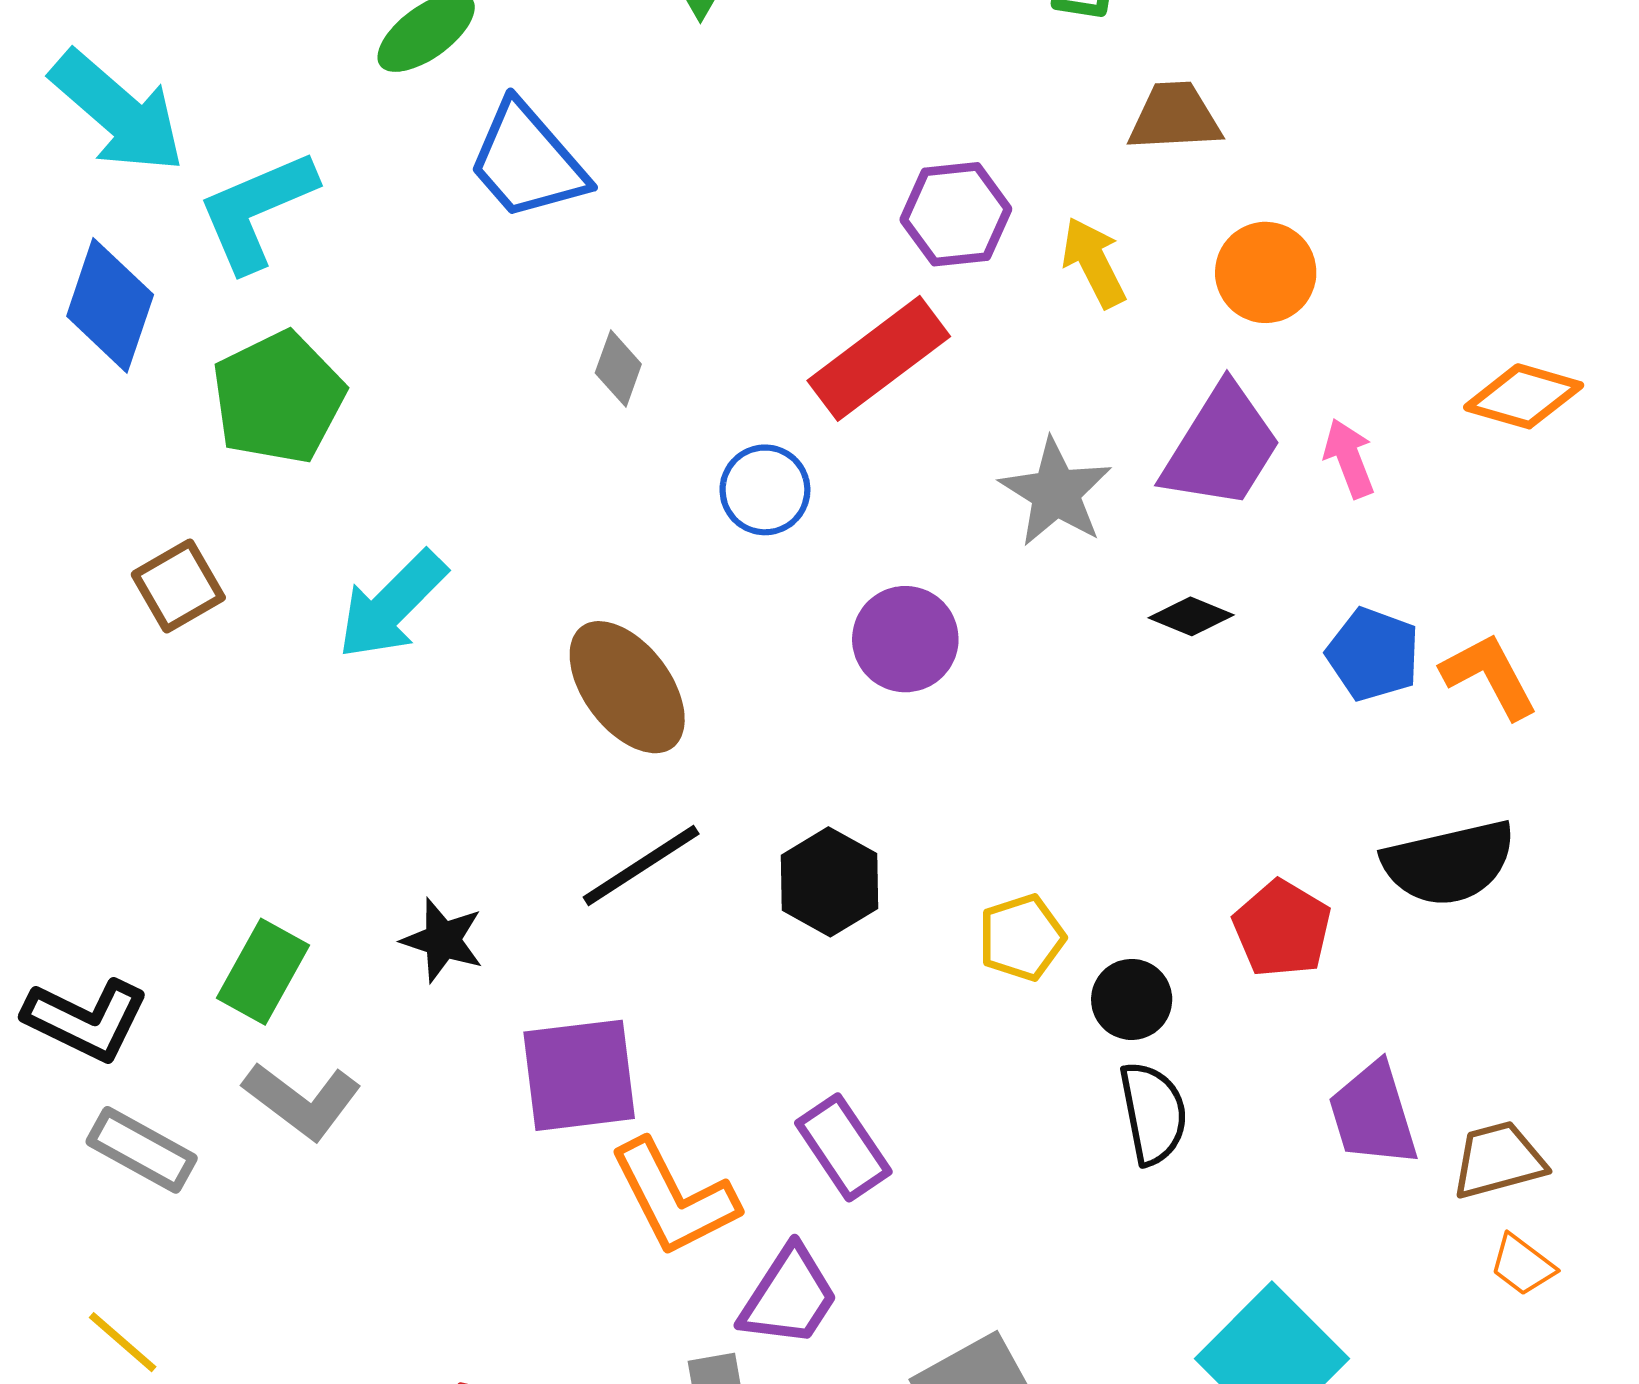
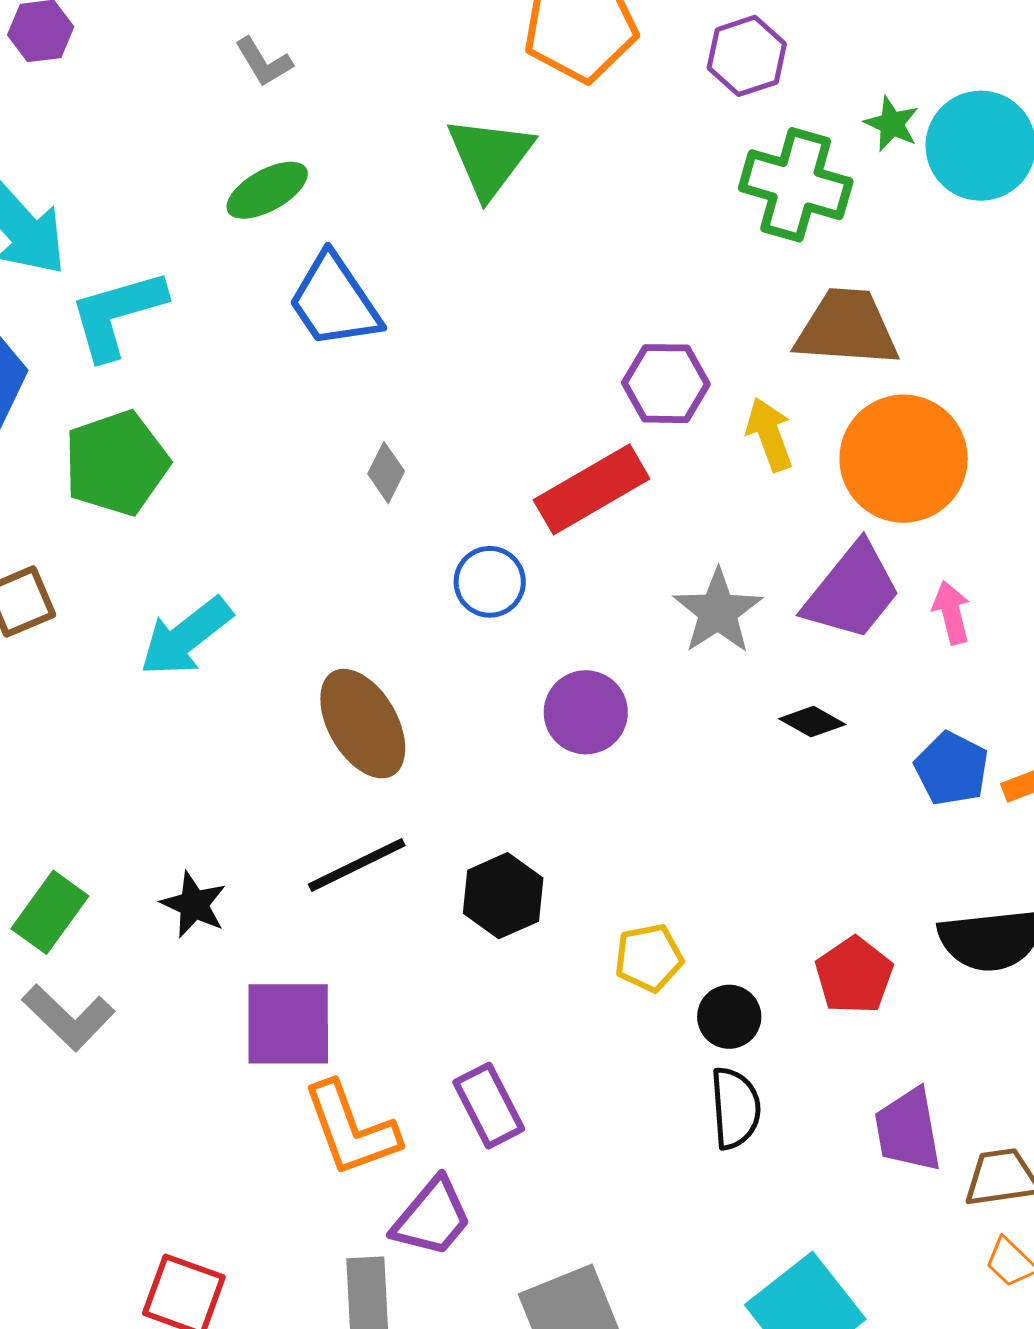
brown trapezoid: (1175, 117) -> (847, 328), size x1.4
orange circle: (1266, 272) -> (904, 459), size x1.6

